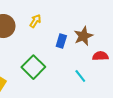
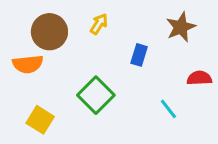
brown star: (83, 36) -> (181, 27), moved

